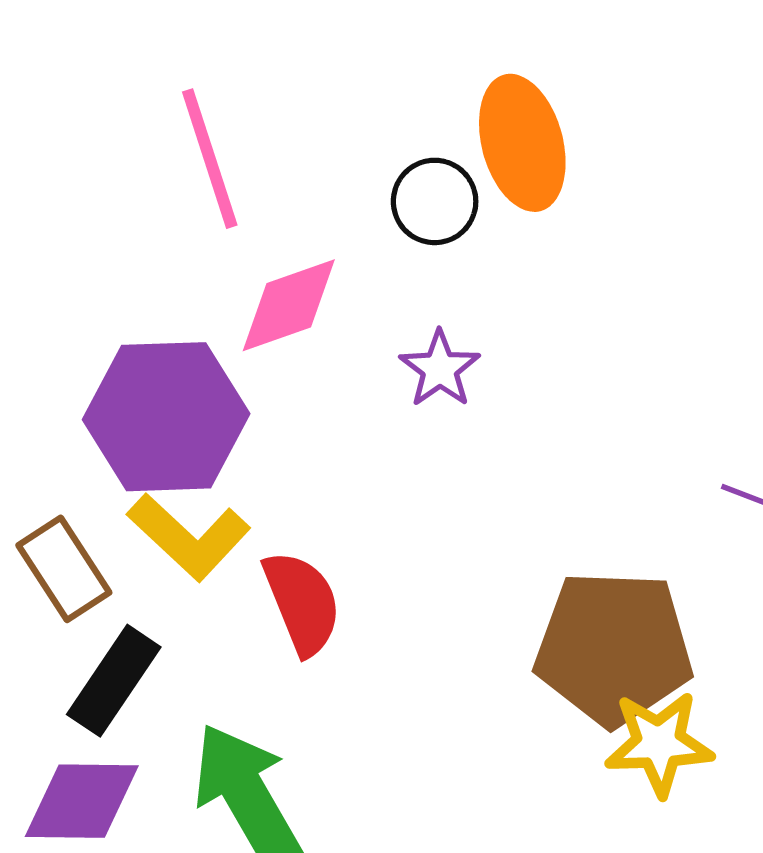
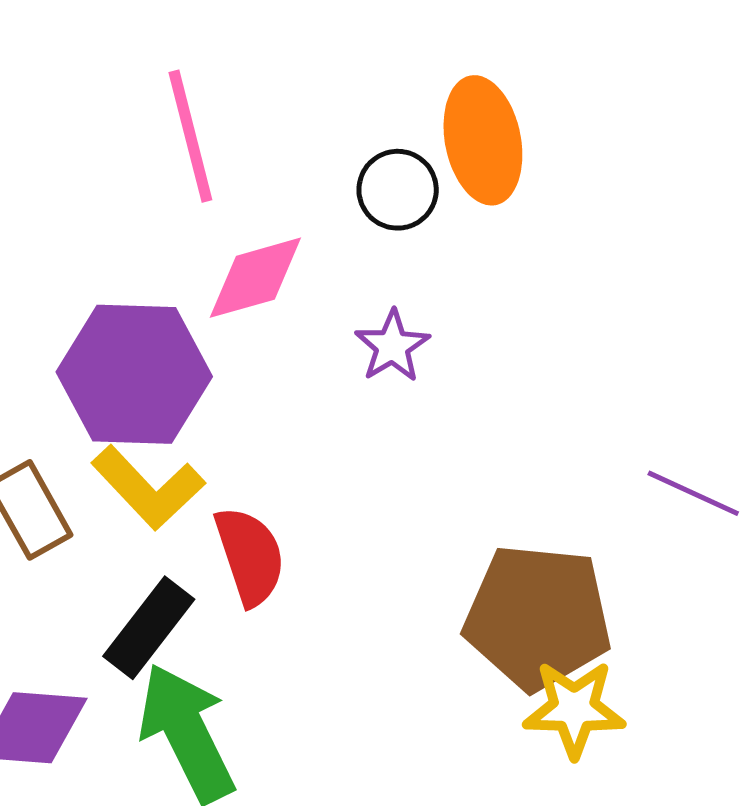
black rectangle: (114, 681) -> (149, 628), moved

